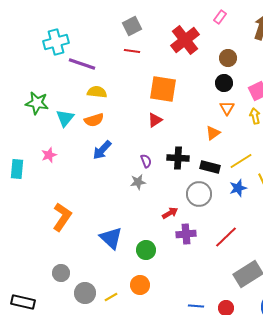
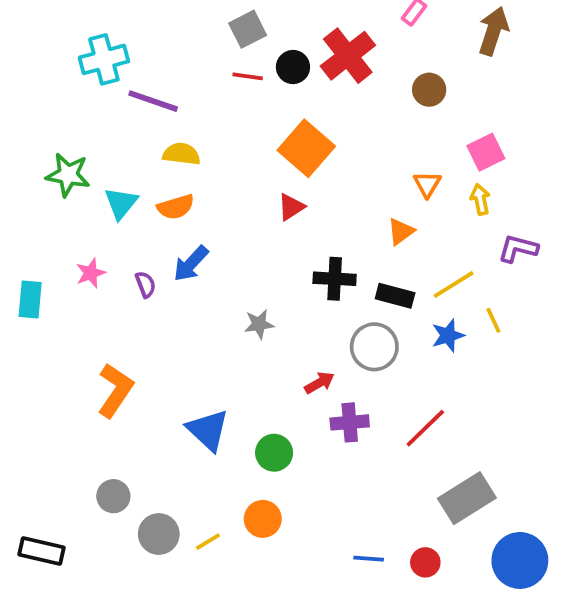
black circle: (224, 83) -> (293, 67), moved
orange square: (163, 89) -> (306, 148), turned 32
purple semicircle: (146, 161) -> (146, 284), moved

